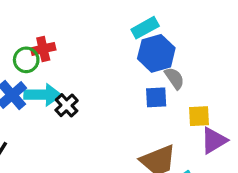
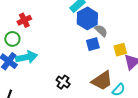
red cross: (43, 49) -> (24, 20), moved
black cross: (67, 105) -> (63, 82), moved

